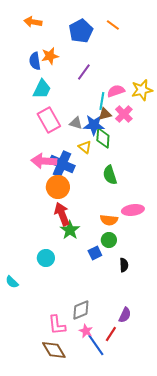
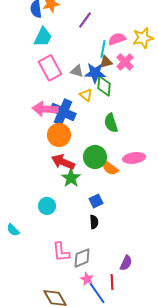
red arrow: (62, 214) -> (63, 162), turned -45
orange semicircle: (109, 220) -> (110, 168), turned 30
green circle: (109, 240) -> (95, 157), moved, size x1.5
black semicircle: (124, 265) -> (94, 222), moved
pink L-shape: (57, 325) -> (61, 252), moved
red line: (111, 334) -> (112, 282), turned -35

